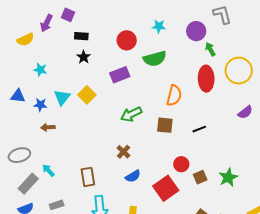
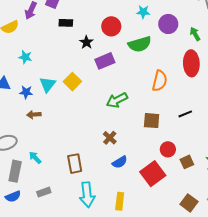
purple circle: (196, 31) -> (168, 24), moved
black star: (84, 57) -> (86, 42), moved
brown square: (165, 125) -> (152, 121), moved
gray rectangle: (28, 184) -> (15, 171), turned -30

